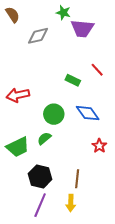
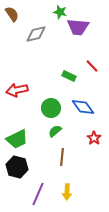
green semicircle: (44, 138) -> (55, 131), moved
black hexagon: (40, 177) -> (17, 167), moved
brown line: (77, 179) -> (62, 157), moved

